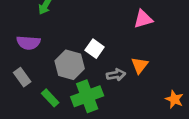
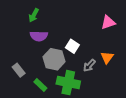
purple semicircle: (28, 43) -> (39, 36), moved
gray arrow: (116, 75) -> (89, 65), turned 144
green cross: (87, 96) -> (68, 83), turned 35

